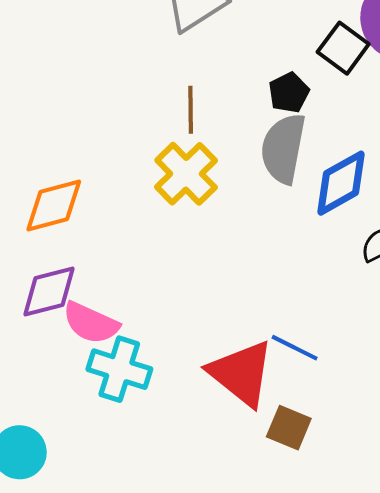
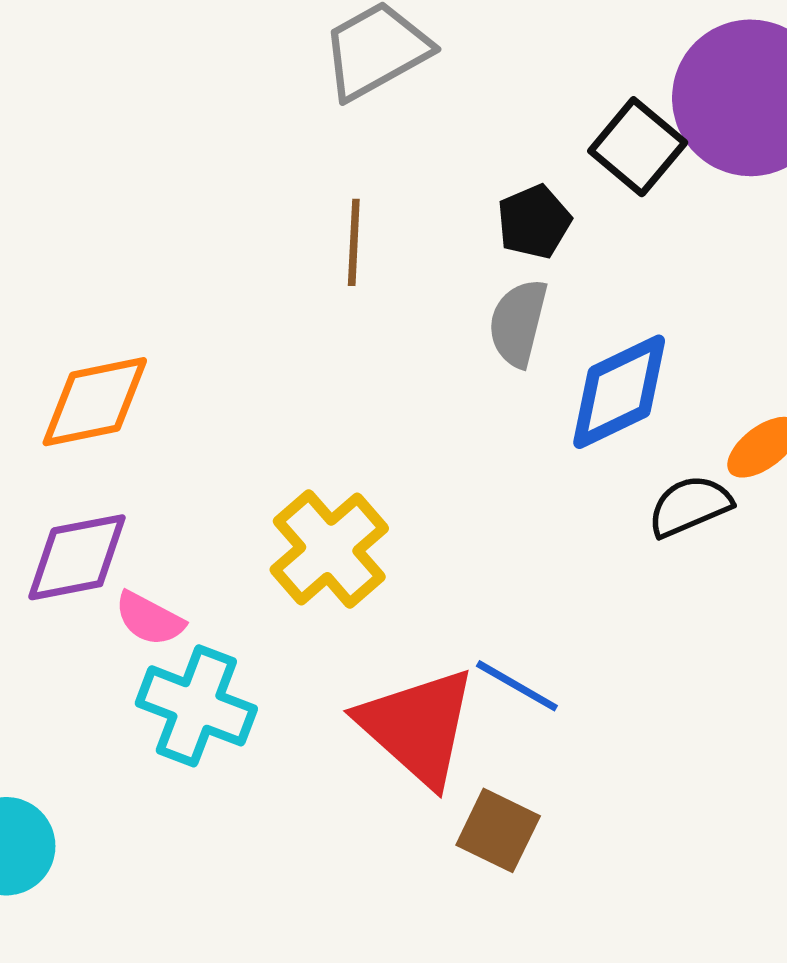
gray semicircle: (283, 149) -> (518, 323), size x0.7
yellow cross: (186, 174) -> (329, 549), moved
pink semicircle: (91, 323) -> (149, 619), size x0.7

